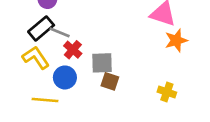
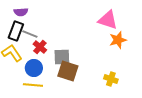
black rectangle: (41, 28) -> (16, 31), turned -30
brown square: (110, 81) -> (68, 71), size x1.5
yellow line: (45, 100) -> (33, 85), moved

